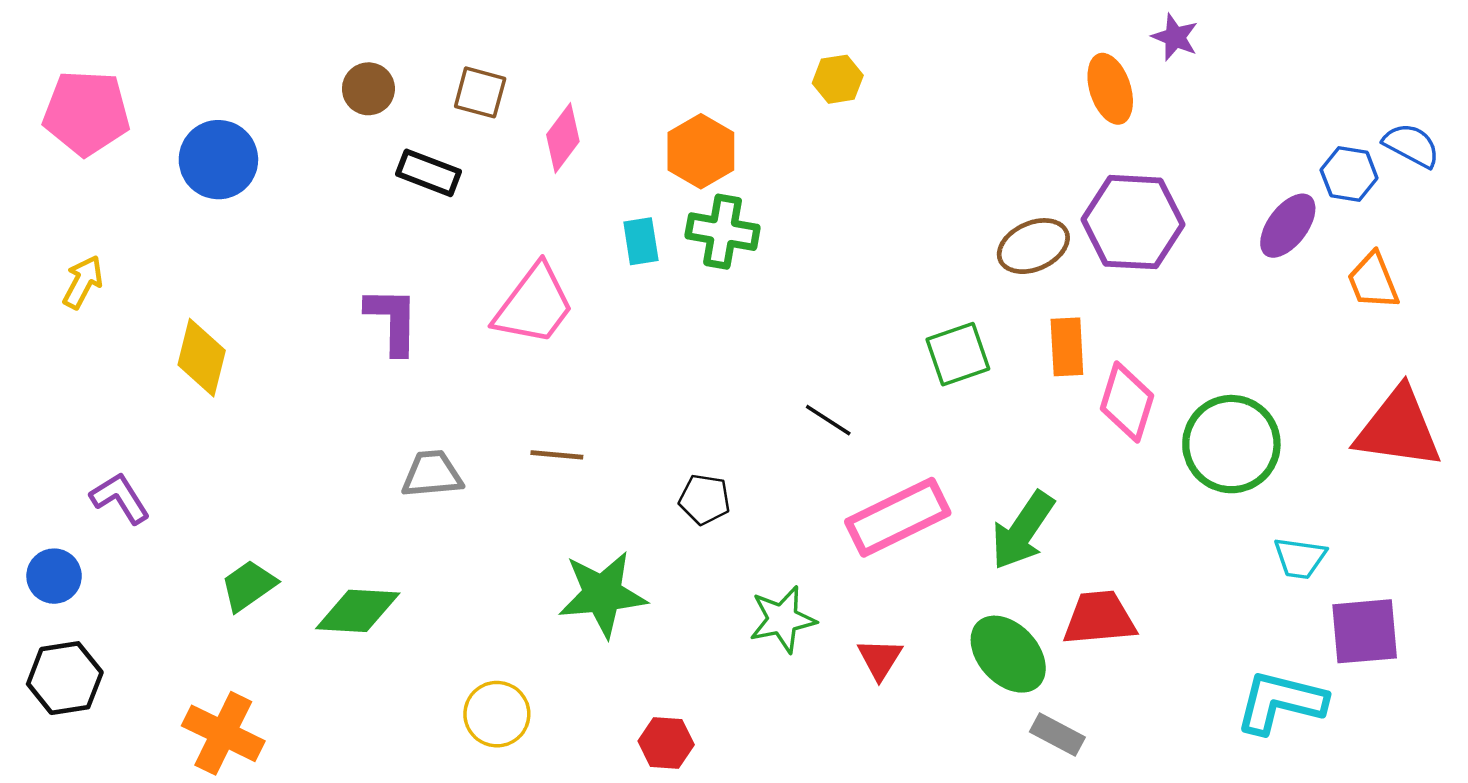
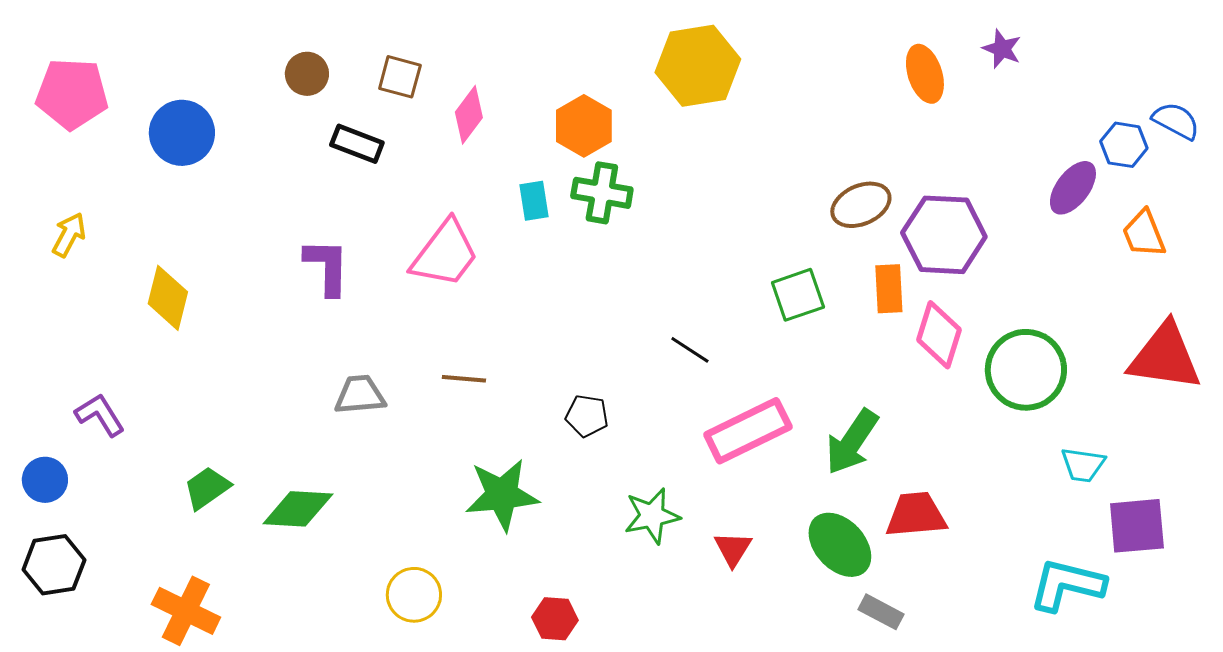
purple star: (1175, 37) -> (1002, 49), moved
yellow hexagon: (838, 79) -> (698, 66), size x2.0
purple hexagon: (1133, 222) -> (944, 235), moved

